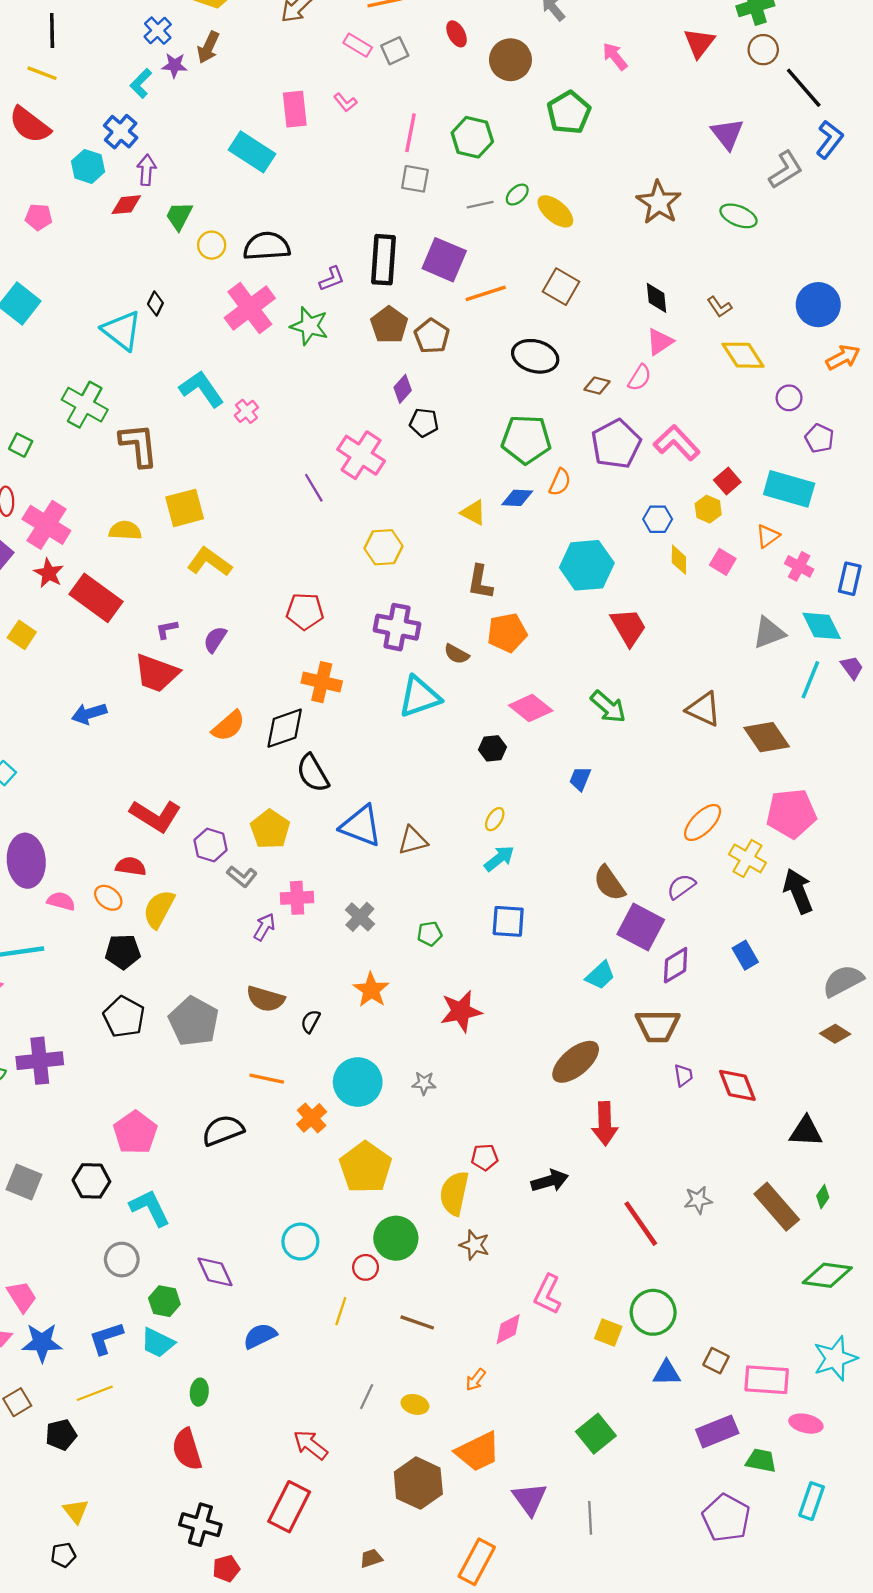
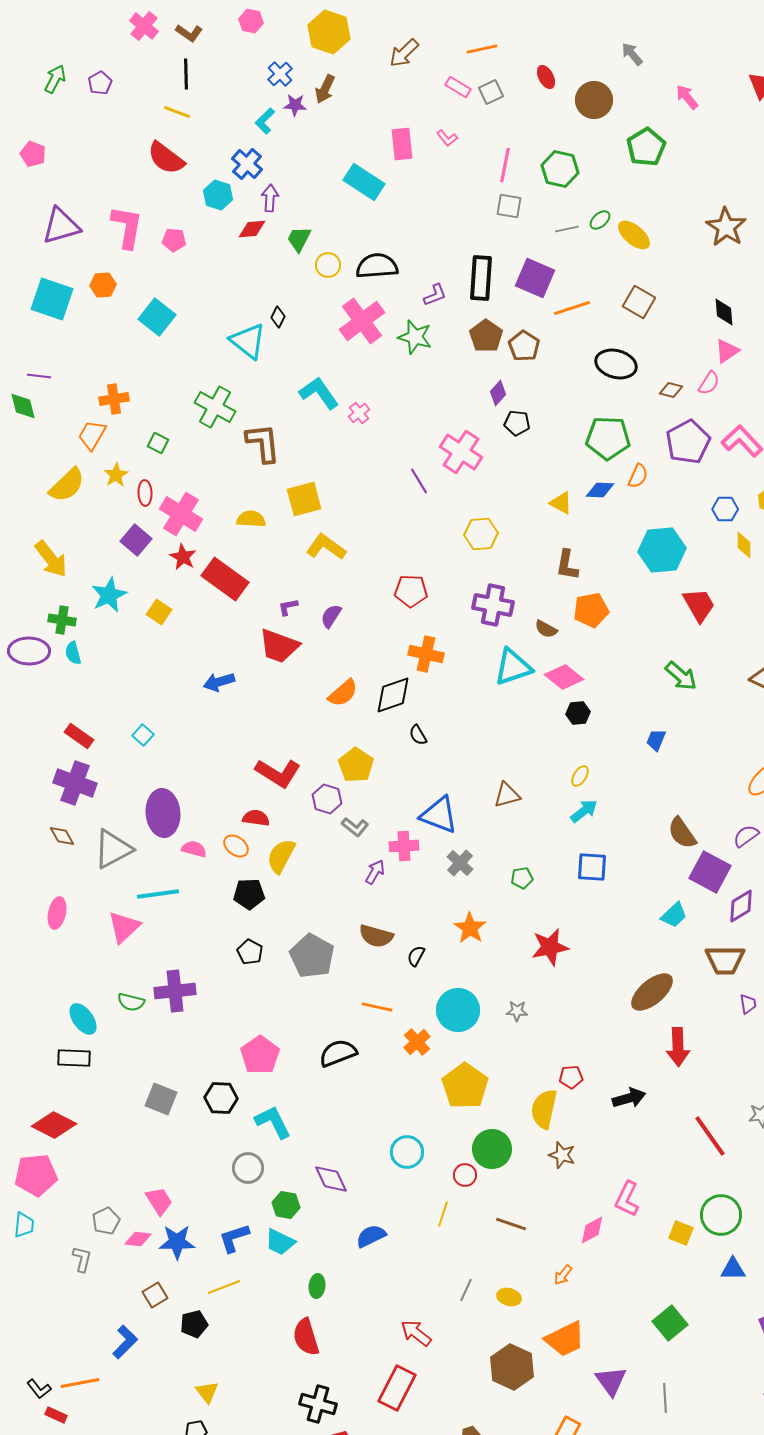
pink diamond: (531, 708) -> (564, 677), moved
black semicircle: (313, 773) -> (418, 735), size x0.6
blue triangle: (361, 826) -> (439, 815), moved
yellow pentagon: (270, 829) -> (356, 765), moved
black pentagon: (124, 1017) -> (250, 952), size x0.7

